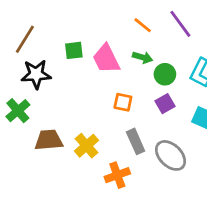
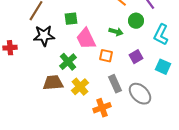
green arrow: (143, 57) -> (116, 32), moved
pink trapezoid: (106, 59) -> (86, 39), moved
green circle: (165, 74) -> (136, 21), moved
green cross: (18, 111) -> (68, 62), moved

